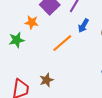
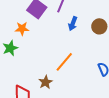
orange line: (62, 43) -> (64, 62), moved

